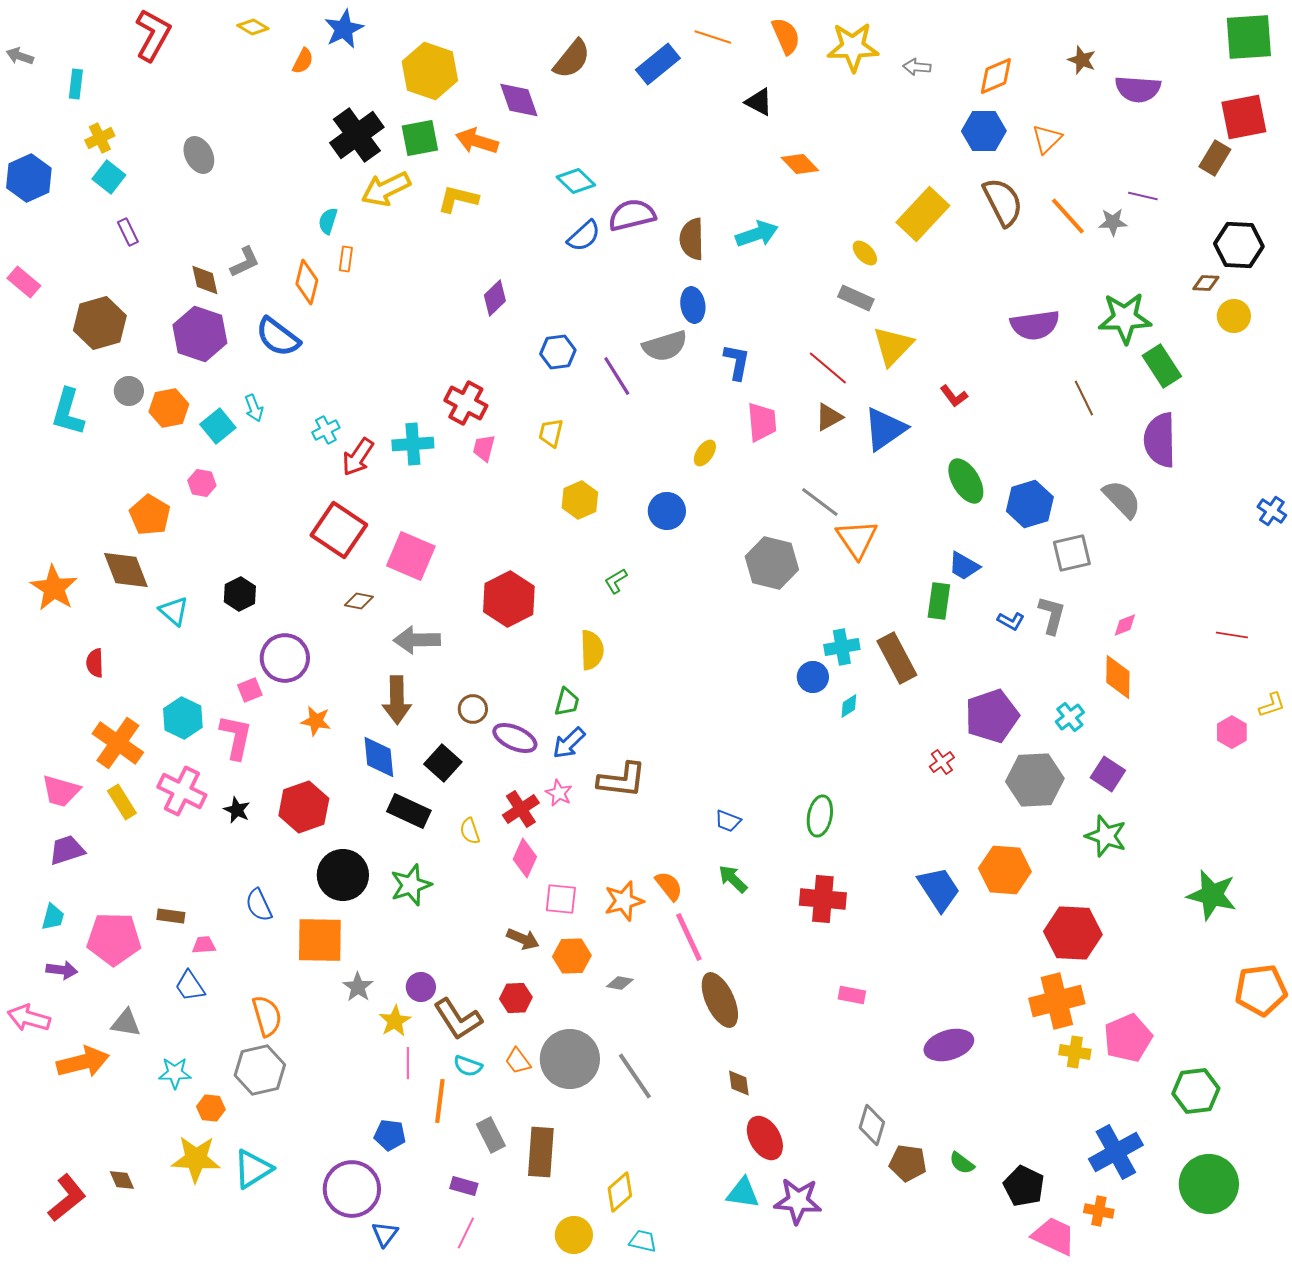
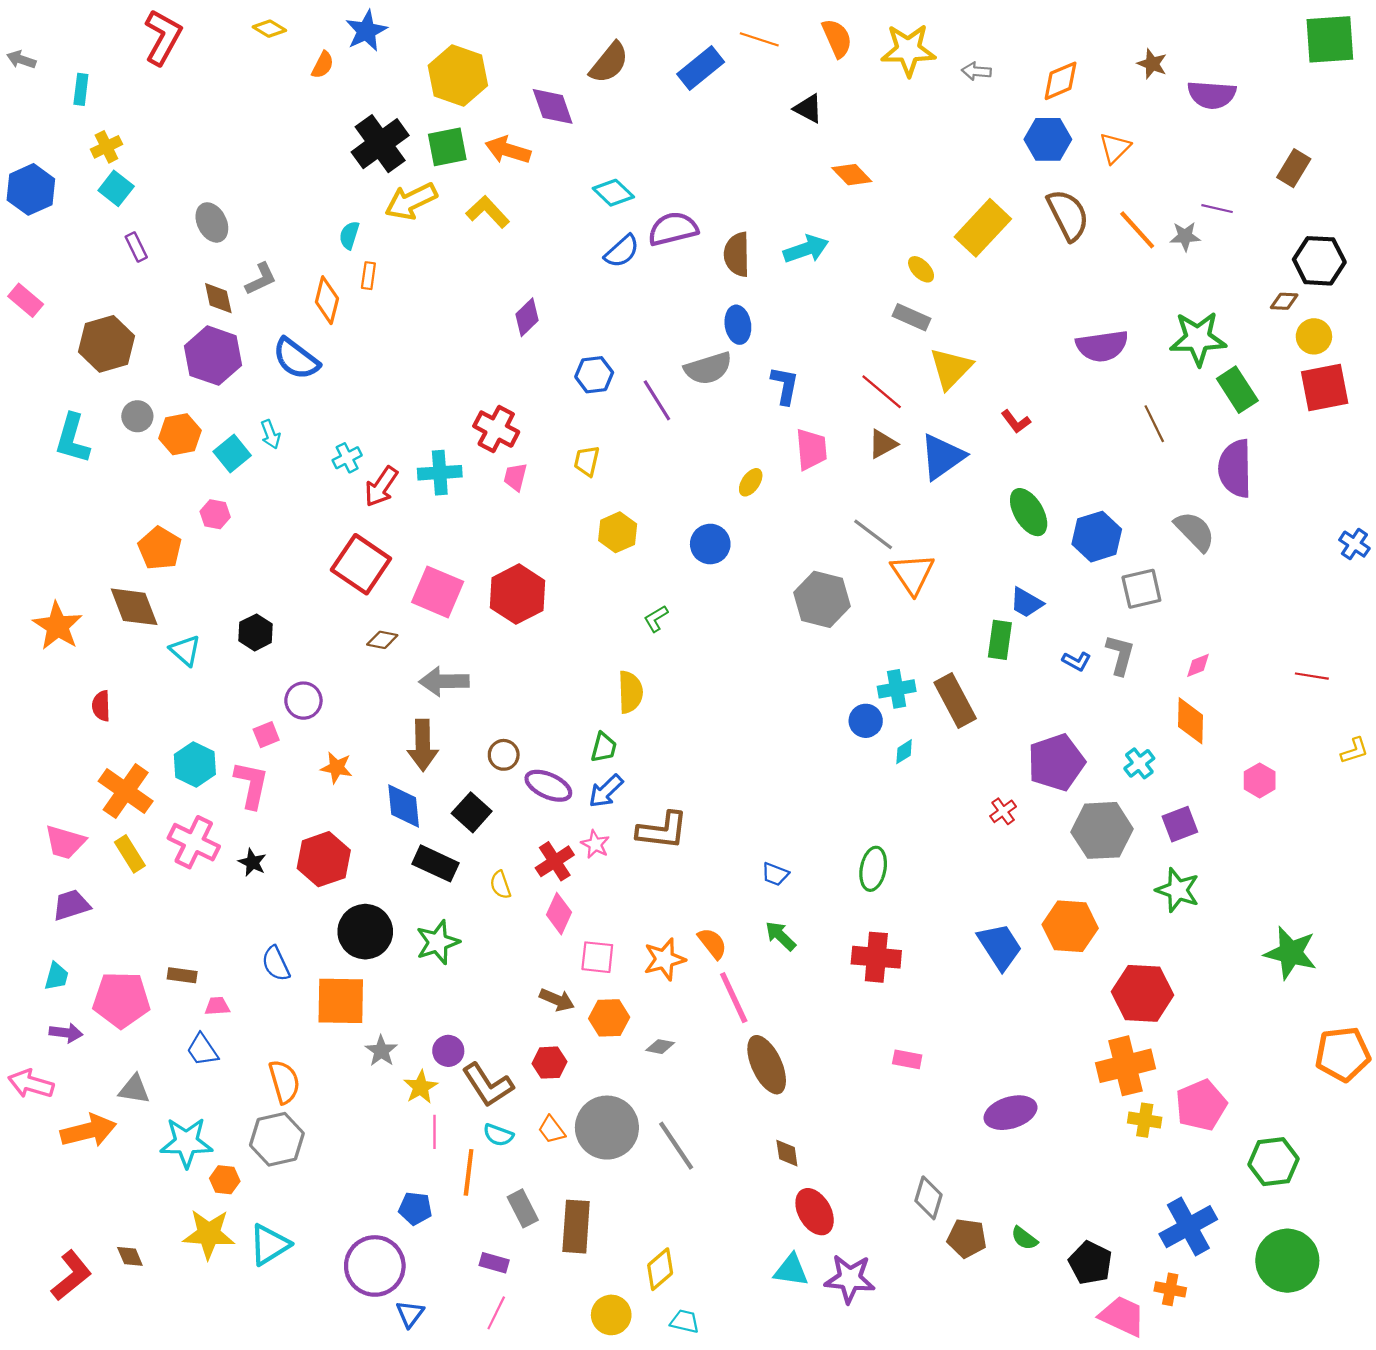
red square: (1244, 117) -> (1325, 388), moved
gray ellipse: (199, 155) -> (212, 222), moved
yellow L-shape: (458, 199) -> (488, 212), turned 33
red hexagon: (509, 599) -> (517, 594), moved
purple circle: (285, 658) -> (303, 701), size x0.7
pink hexagon: (1232, 732) -> (1260, 780), moved
purple square: (1108, 774) -> (1180, 824), turned 36
cyan star: (175, 1073) -> (186, 1142), size x1.5

